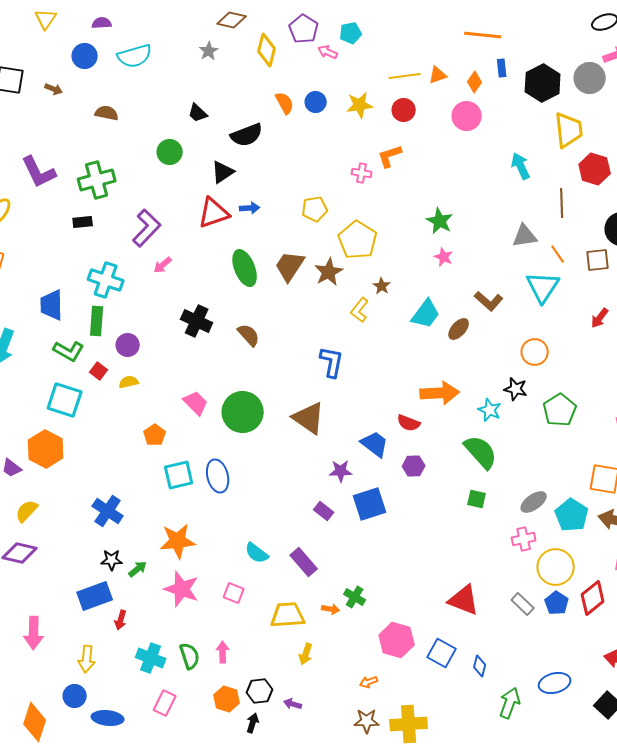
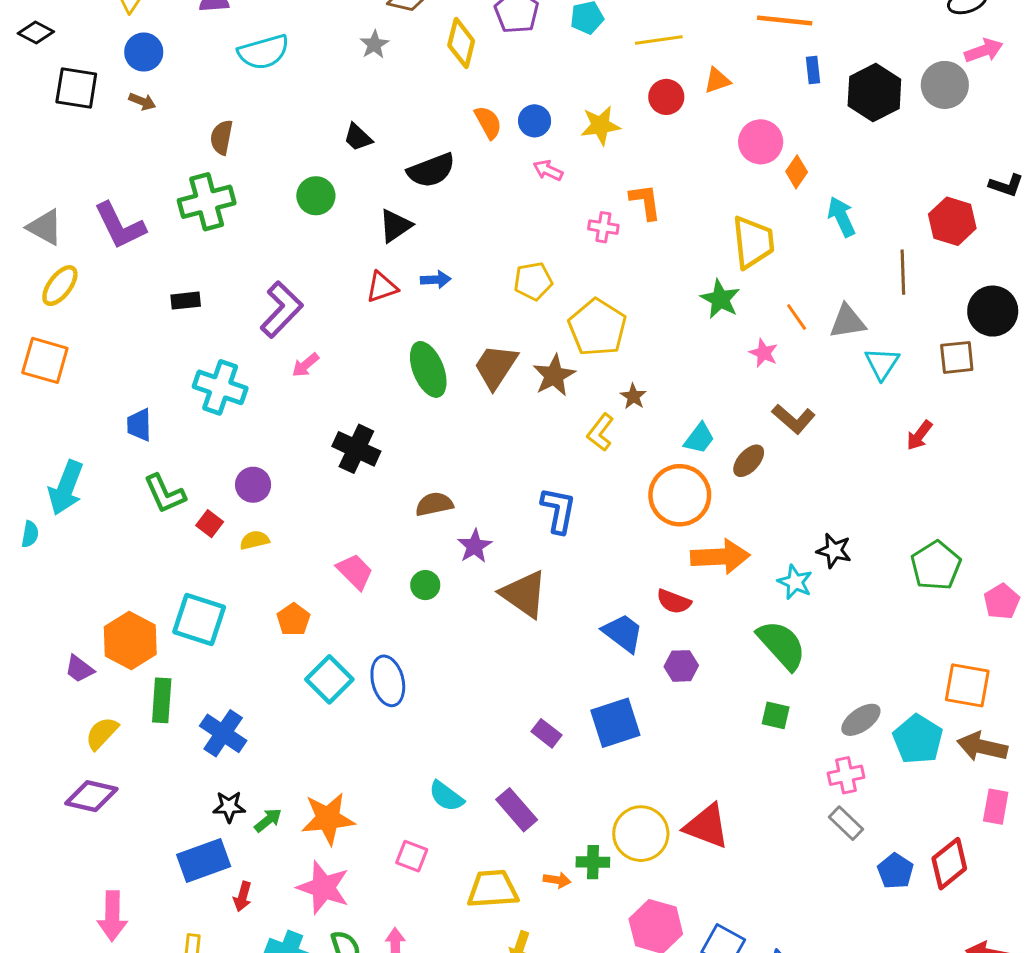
pink arrow: (328, 52) -> (548, 170), moved
blue circle: (85, 56) -> (144, 52), moved
yellow line: (405, 76) -> (659, 40), moved
orange diamond: (475, 82) -> (797, 172), moved
red circle: (404, 110) -> (666, 97), moved
brown semicircle: (107, 113) -> (222, 137), turned -90
yellow trapezoid: (569, 130) -> (753, 242), moved
orange L-shape: (390, 156) -> (645, 202), turned 100
green cross: (97, 180) -> (207, 202), moved
red triangle: (214, 213) -> (382, 287), size x0.7
orange line: (558, 254) -> (797, 317), moved
pink star: (444, 257) -> (764, 353), moved
cyan triangle: (543, 287) -> (882, 363), moved, size x0.7
blue trapezoid: (52, 305) -> (139, 425), size x0.7
cyan trapezoid: (426, 314) -> (699, 438), size x0.7
red arrow: (600, 318) -> (919, 435), moved
green rectangle: (97, 321) -> (162, 700), moved
brown semicircle: (249, 335) -> (434, 504), moved, turned -60
green L-shape: (69, 351) -> (165, 494), turned 36
orange circle: (535, 352) -> (680, 495), moved, size x1.5
cyan square: (65, 400) -> (199, 619), moved
green pentagon: (560, 410) -> (936, 566), moved
green circle: (243, 412) -> (425, 585), size x0.5
purple star: (341, 471) -> (475, 546), moved, turned -30
cyan square: (179, 475) -> (329, 679), turned -32
orange star: (178, 541) -> (328, 819), moved
yellow circle: (556, 567) -> (641, 834), moved
pink star: (182, 589) -> (323, 888), moved
green cross: (355, 597) -> (593, 862), turned -30
red triangle: (464, 600) -> (707, 826), moved
gray rectangle: (523, 604) -> (846, 823), moved

